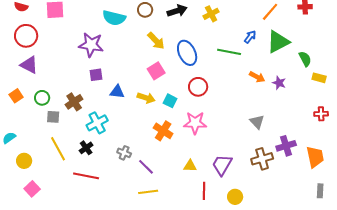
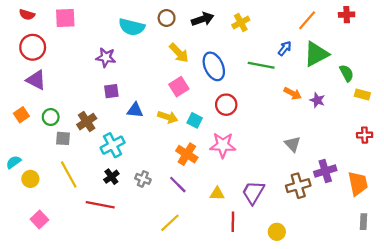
purple star: (91, 45) -> (106, 57), size x0.7
black cross: (86, 148) -> (111, 177), moved
yellow circle: (24, 161) -> (30, 179), moved
purple line: (146, 167) -> (178, 185), moved
yellow line: (148, 192) -> (170, 223), turned -36
yellow circle: (235, 197) -> (277, 232), moved

